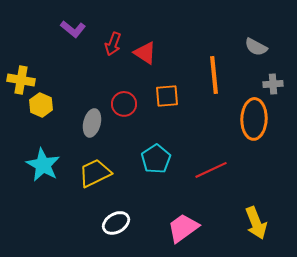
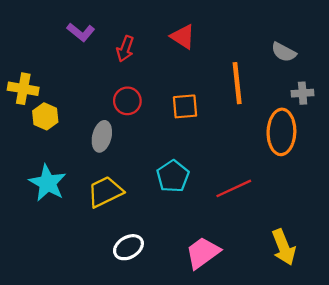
red triangle: (145, 53) -> (183, 37), moved
red circle: (124, 104) -> (127, 101), moved

